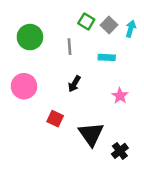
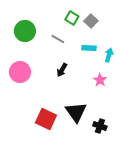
cyan arrow: (131, 29) -> (109, 55), moved
gray line: (70, 47) -> (58, 39), turned -56
red square: (55, 119) -> (46, 119), moved, size x1.5
black cross: (120, 151) -> (100, 126), turned -32

